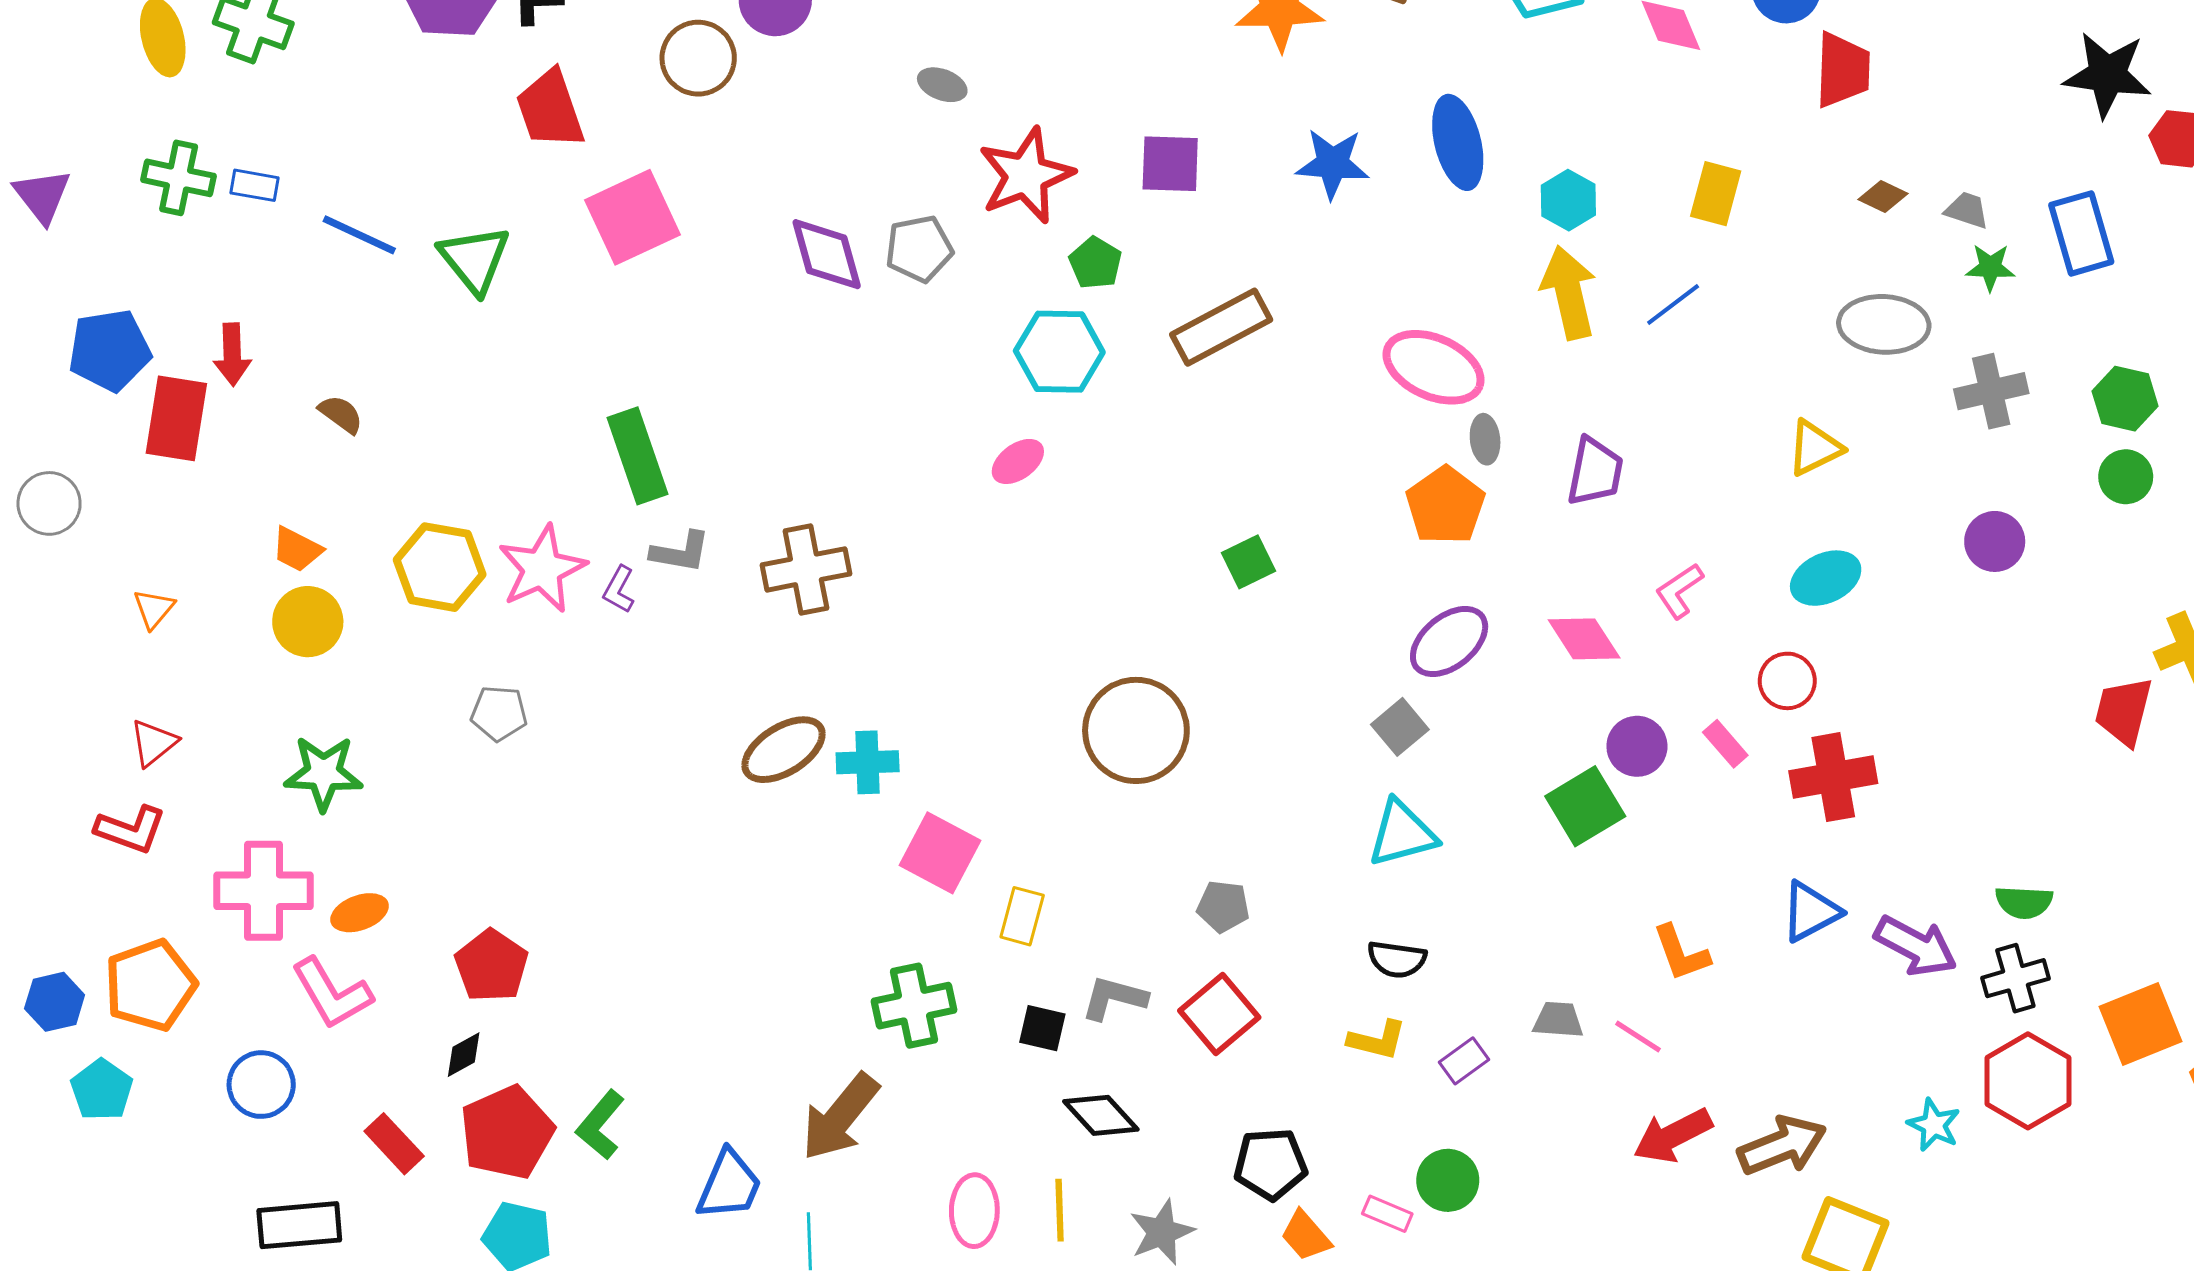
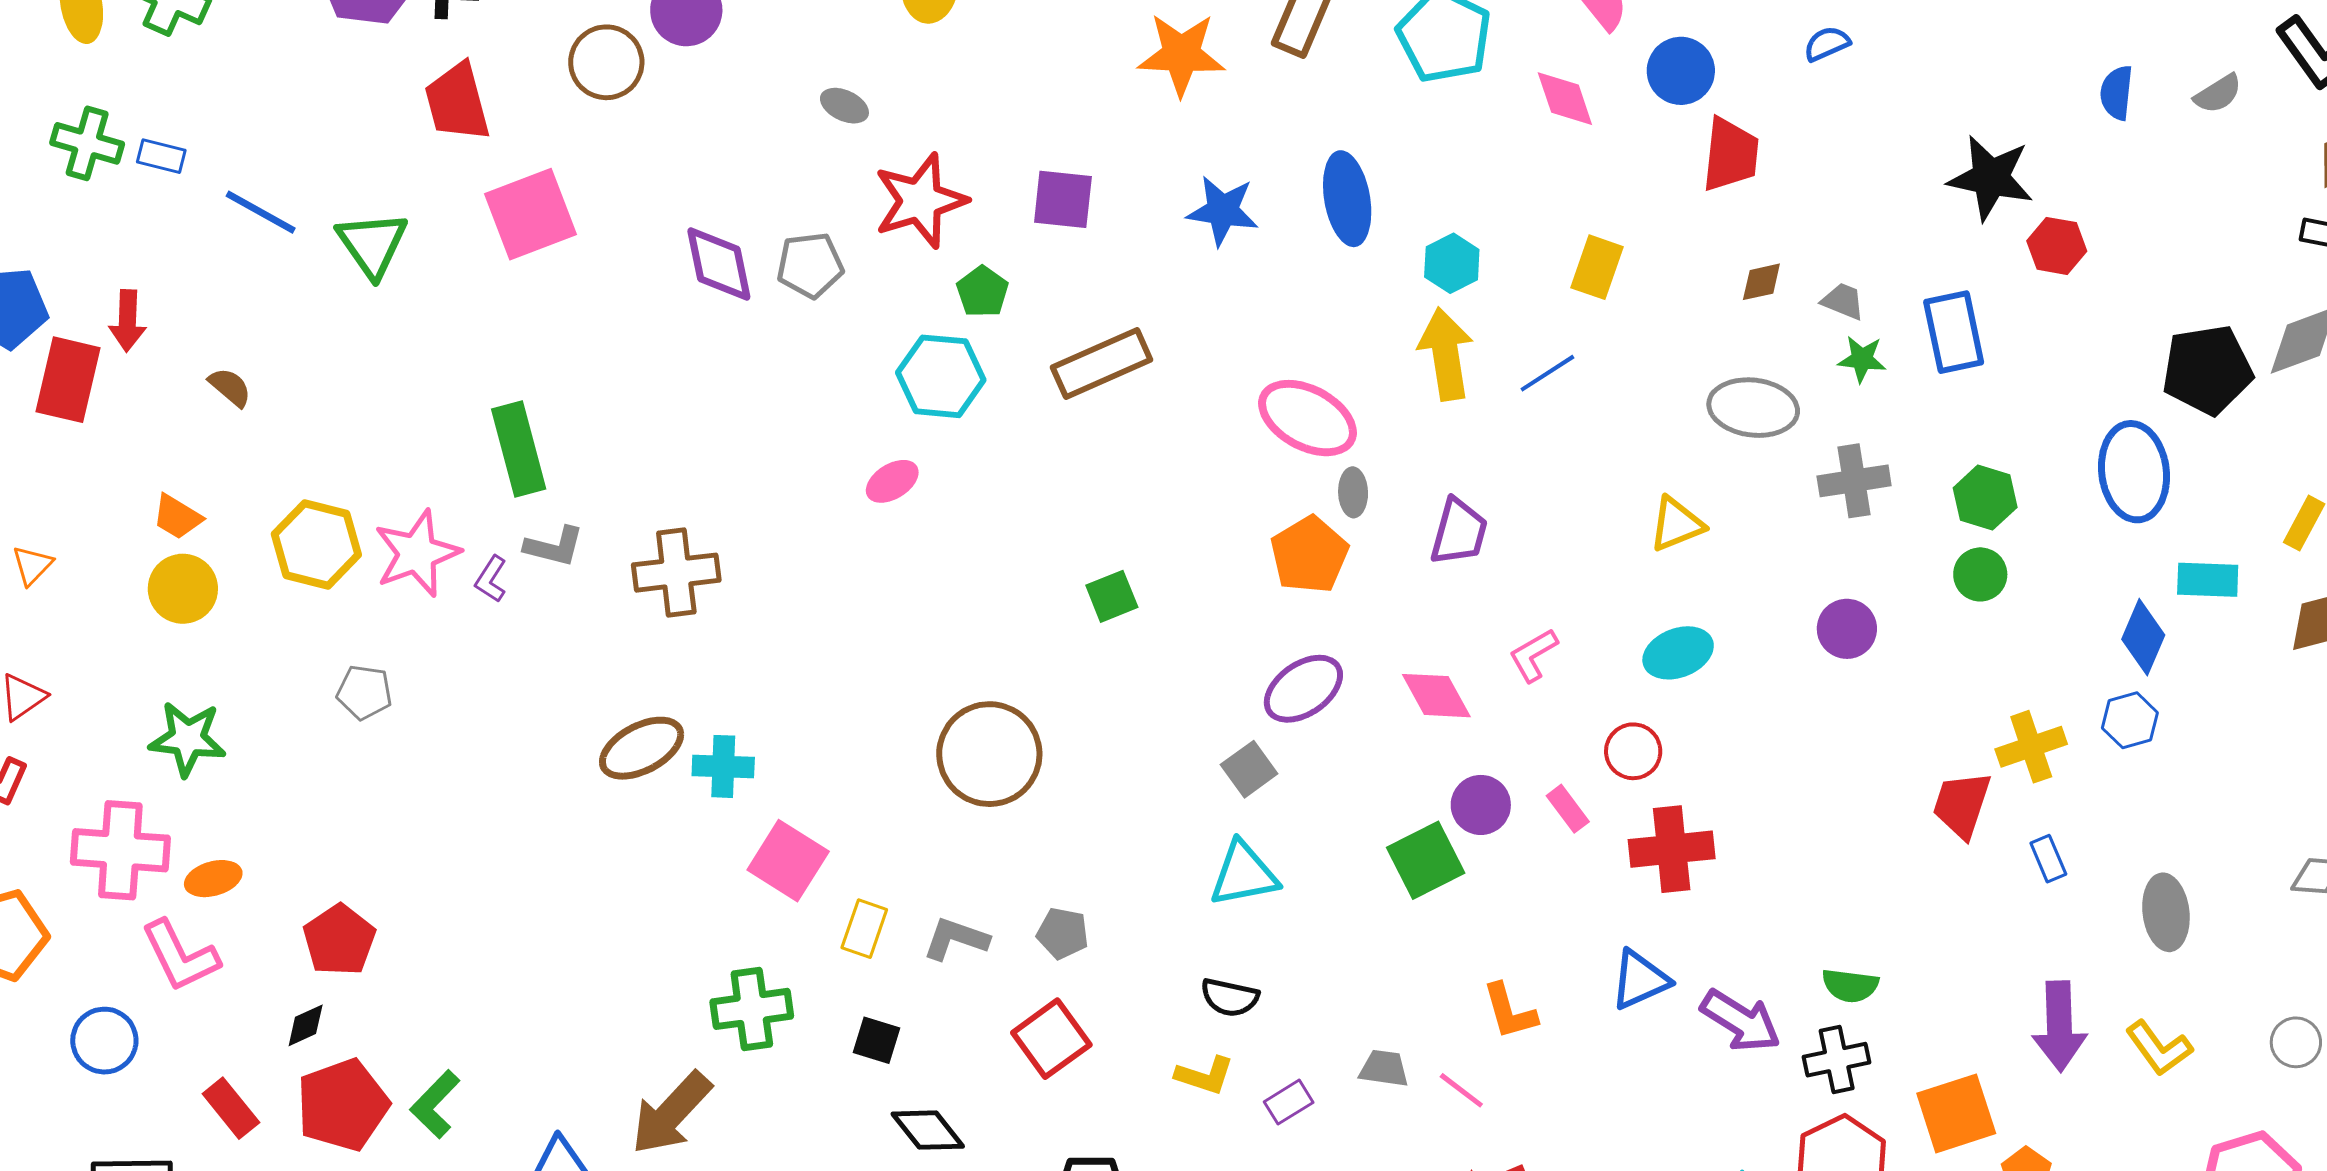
brown diamond: (1883, 197) -> (1761, 282), turned -42
gray L-shape: (1114, 998) -> (956, 939), moved

